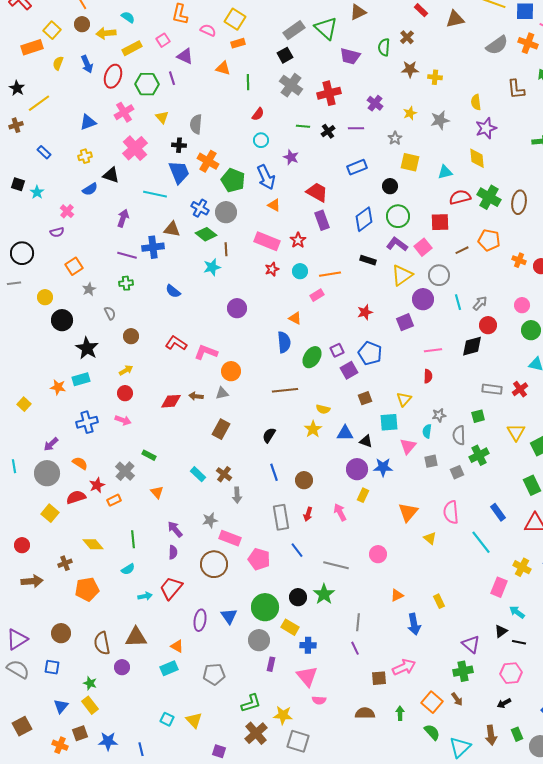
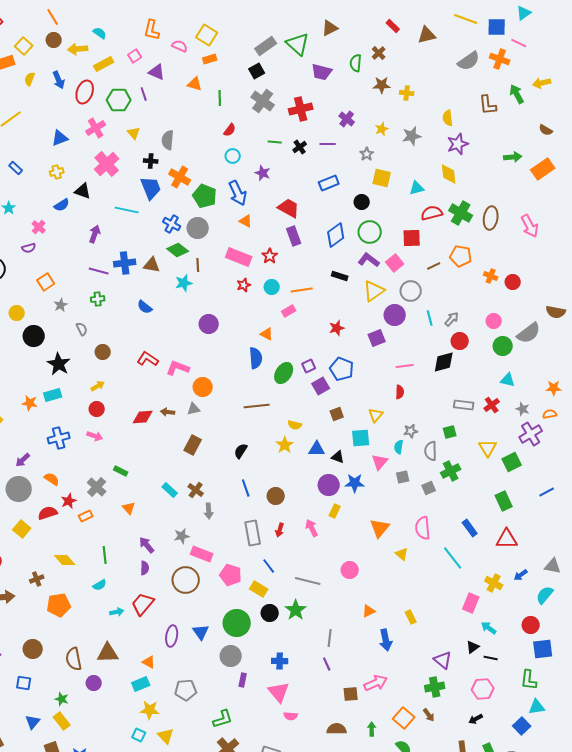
brown triangle: (172, 229) -> (152, 265), moved
yellow rectangle: (290, 627) -> (259, 589), moved
yellow star: (283, 715) -> (150, 710), moved

